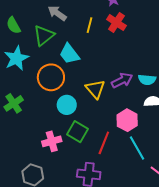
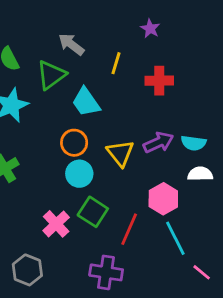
red cross: (116, 22) -> (159, 81), moved, turned -36
orange circle: (51, 77) -> (74, 143), moved, size x0.7
pink cross: (52, 141) -> (56, 224), turned -30

